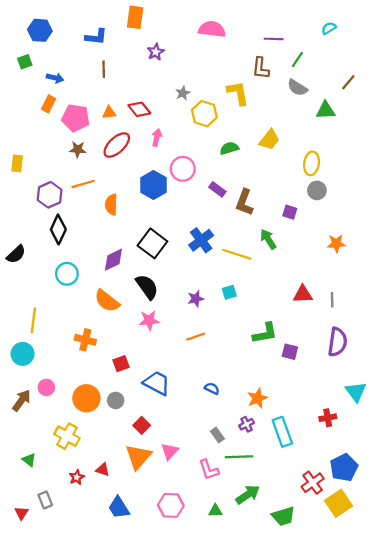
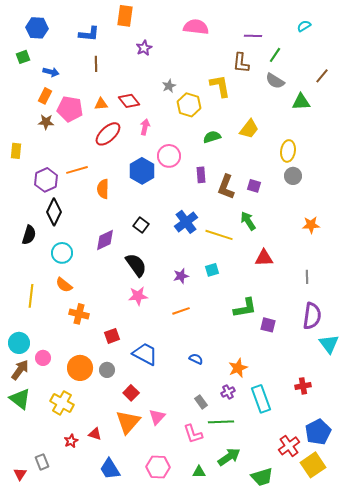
brown star: (78, 149) -> (46, 122), moved
purple rectangle: (217, 189) -> (201, 175), turned 49
purple square: (290, 212) -> (254, 186), moved
black square: (152, 243) -> (141, 225), size x0.6
black semicircle: (16, 254) -> (29, 235), moved, turned -30
red triangle: (303, 294) -> (264, 258), moved
orange semicircle: (107, 301) -> (64, 285), moved, size x0.7
cyan circle: (23, 354) -> (19, 343), moved
cyan triangle: (356, 392) -> (329, 344), moved
green triangle: (29, 460) -> (20, 399), moved, size x1.6

